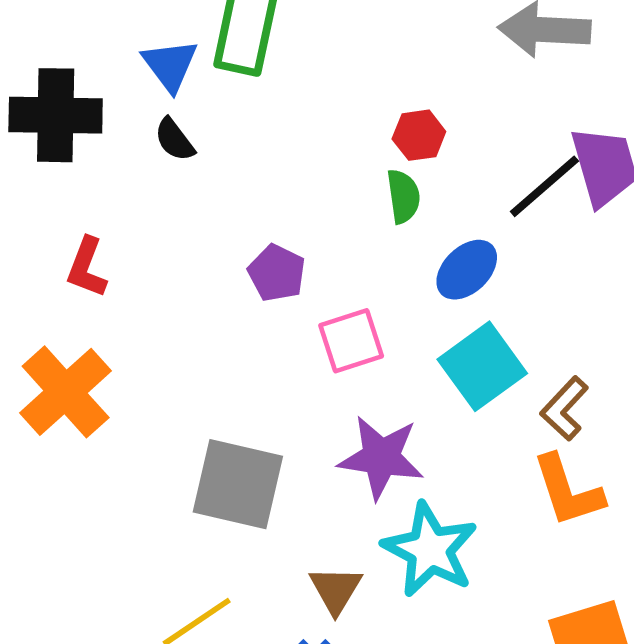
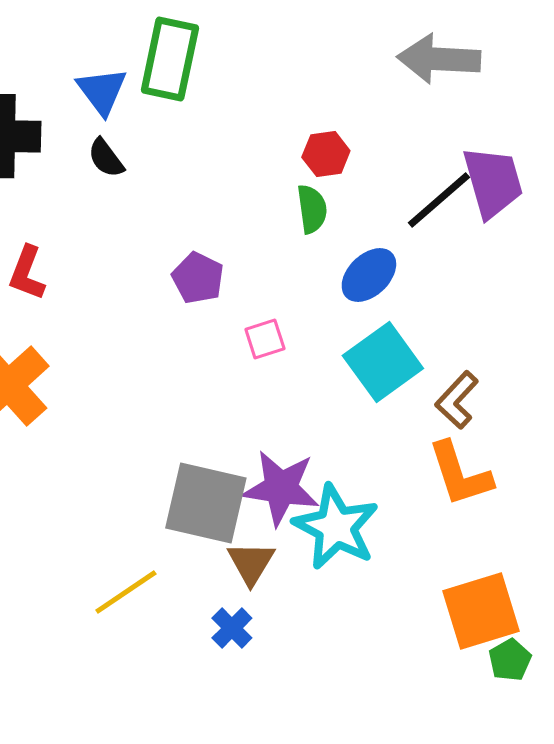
pink square: (351, 341) -> (265, 339), size x0.7
purple star: (381, 457) -> (281, 488), moved
gray square: (238, 484) -> (206, 503), moved

